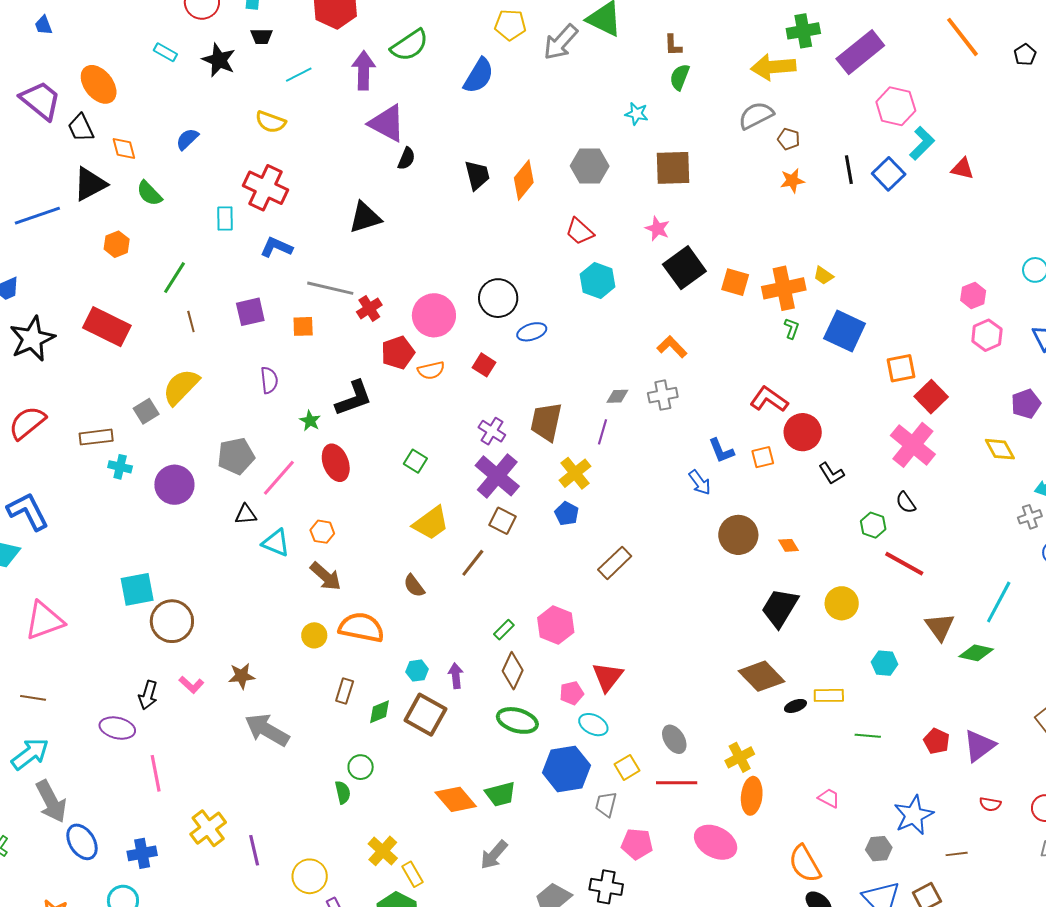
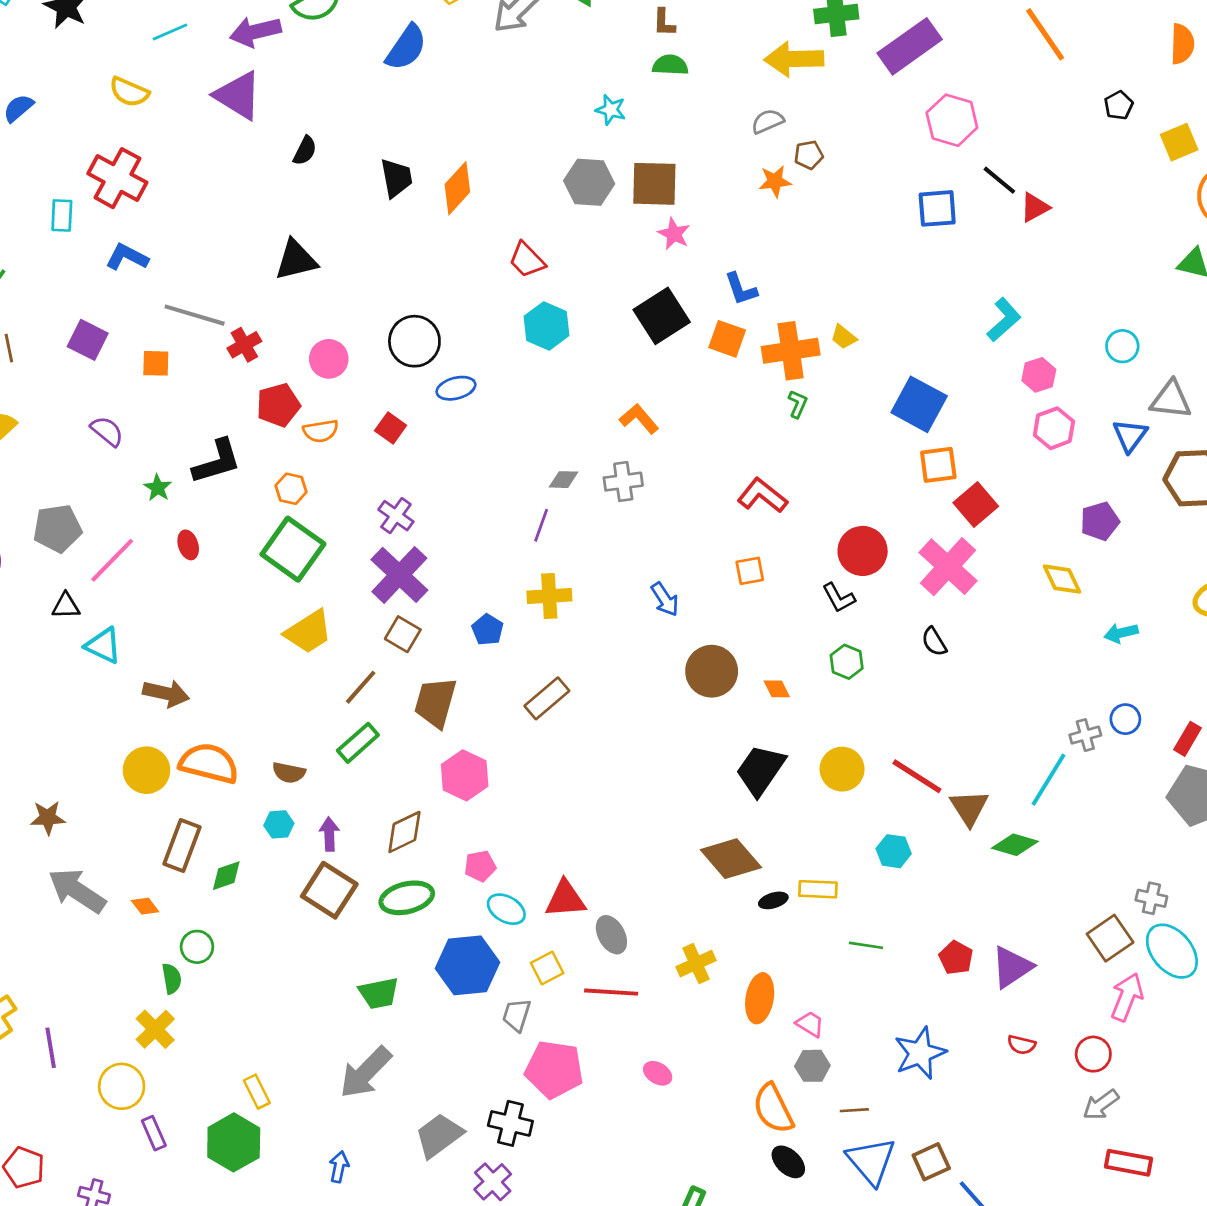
black pentagon: (1025, 55) -> (1119, 105), moved
purple arrow: (364, 70) -> (255, 32), turned -108
green semicircle: (680, 77) -> (670, 65), turned 68
gray semicircle: (756, 115) -> (768, 121), size x0.7
purple triangle: (387, 123) -> (238, 95), moved
brown pentagon: (789, 139) -> (809, 155), turned -30
cyan L-shape: (922, 143) -> (1004, 320), moved
gray hexagon: (590, 166) -> (589, 182), moved
red triangle: (963, 169) -> (1035, 207), turned -45
black line: (849, 170) -> (999, 180), moved, turned -44
blue square: (889, 174) -> (937, 208), turned 36
orange star: (792, 181) -> (775, 181), moved
black triangle: (365, 217) -> (296, 260), moved
pink star: (657, 229) -> (674, 234), moved
purple square: (250, 312) -> (88, 340), turned 36
pink circle: (434, 315) -> (329, 359), size x0.7
blue square: (845, 331) -> (919, 404), moved
purple semicircle: (269, 380) -> (107, 431), turned -48
brown trapezoid: (546, 422) -> (435, 702), moved
red circle: (803, 432) -> (863, 551), moved
blue L-shape: (721, 451) -> (741, 289), moved
green square: (415, 461) -> (293, 549), size x2.0
red ellipse: (336, 463) -> (188, 545), size x0.6
yellow cross: (575, 473) -> (549, 596), moved, turned 32
gray cross: (1030, 517) -> (1085, 735), moved
green hexagon: (873, 525) -> (847, 662), moved
orange hexagon: (322, 532) -> (291, 489), moved
red line: (904, 564) -> (917, 776), moved
brown arrow: (326, 576) -> (166, 693), turned -32
brown semicircle: (414, 586) -> (289, 773), moved, turned -45
green rectangle: (504, 630) -> (358, 743), moved, size x1.5
yellow circle: (314, 635) -> (146, 770), size x1.4
brown diamond: (513, 671) -> (404, 832), turned 36
red triangle: (608, 677) -> (565, 899), moved, turned 44
brown rectangle: (345, 691) -> (182, 846), size x1.5
brown square: (425, 715) -> (329, 890), moved
green ellipse: (517, 720) -> (407, 898), turned -33
orange ellipse: (752, 796) -> (760, 998), moved
orange diamond: (456, 799) -> (145, 906), moved, size x0.5
pink ellipse: (716, 842) -> (658, 1073), size x0.5
pink pentagon: (637, 844) -> (554, 1069), size x1.4
gray hexagon: (879, 849) -> (812, 1066), moved
yellow cross: (383, 851) -> (155, 1029), moved
brown line: (957, 854) -> (854, 1110), moved
gray arrow: (494, 855) -> (366, 1072), size x1.4

